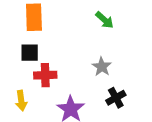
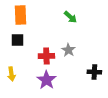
red cross: (45, 75) -> (46, 56), moved
black cross: (116, 98) -> (94, 72), moved, turned 32

